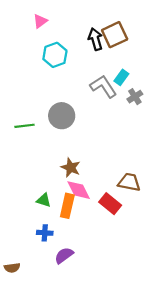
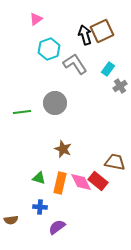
gray L-shape: (103, 86) -> (75, 64), moved
pink diamond: (79, 190) -> (81, 182), moved
brown semicircle: (12, 268) -> (11, 220), moved

